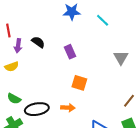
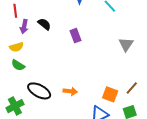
orange square: (79, 83) -> (110, 94), moved
green semicircle: (14, 99) -> (18, 65), moved
black ellipse: (37, 109) -> (39, 91), turned 35

